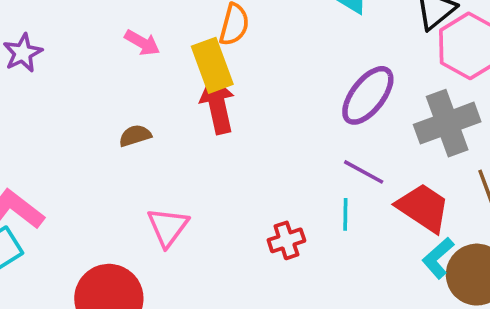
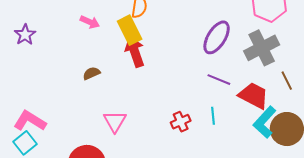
cyan line: (345, 214) -> (213, 116), moved
cyan L-shape: (438, 258) -> (265, 122), size x1.4

